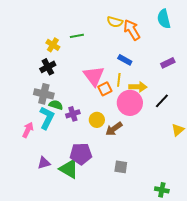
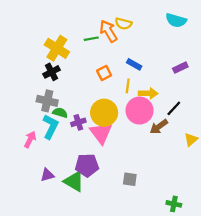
cyan semicircle: (164, 19) -> (176, 20), turned -60
orange arrow: (132, 30) -> (108, 31), moved
green line: (77, 36) -> (91, 39), moved
yellow cross: (53, 45) -> (57, 48), size x1.6
pink triangle: (94, 76) -> (101, 133), moved
orange square: (105, 89) -> (104, 73), moved
yellow circle: (97, 120) -> (104, 113), moved, size x1.6
brown arrow: (114, 129) -> (159, 127), moved

